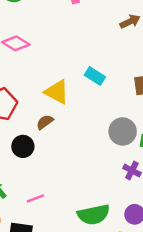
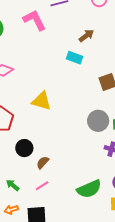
cyan rectangle: (95, 76) -> (75, 58), moved
brown semicircle: (45, 122) -> (43, 162), moved

